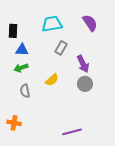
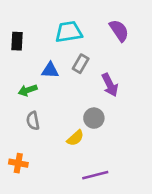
blue triangle: (22, 50) -> (50, 70), moved
yellow semicircle: (52, 80) -> (75, 138), moved
gray circle: (85, 84) -> (94, 118), moved

